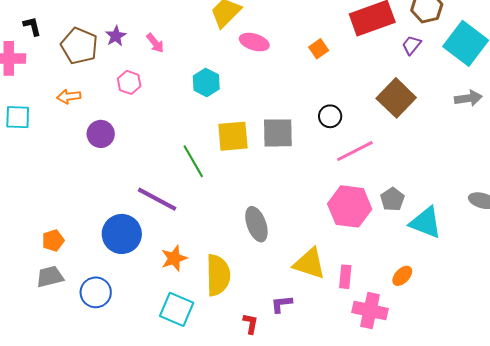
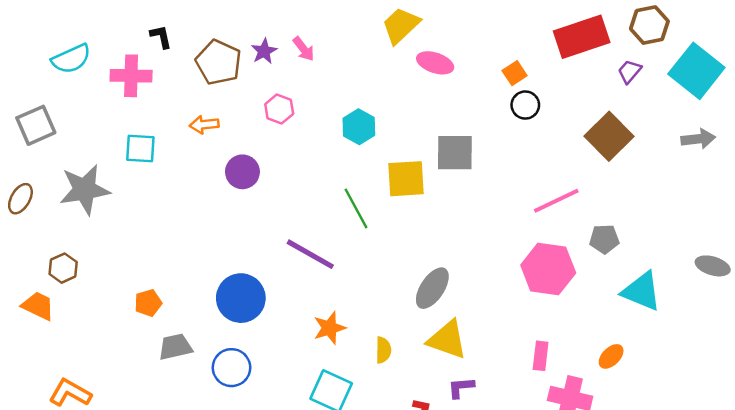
pink arrow: (155, 43) -> (304, 49), moved
cyan hexagon: (206, 83) -> (359, 127), moved
black circle: (330, 116) -> (525, 105), moved
gray square: (278, 133) -> (455, 153), moved
gray pentagon: (392, 199) -> (604, 239), moved, turned 30
gray ellipse: (256, 224) -> (432, 288), turned 52
blue circle: (122, 234) -> (241, 298), moved
orange pentagon: (53, 240) -> (148, 303), moved
yellow triangle: (310, 264) -> (447, 340), moved
yellow semicircle: (218, 275) -> (383, 350), size x0.5

